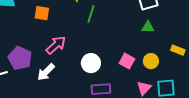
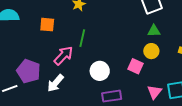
green line: (91, 14) -> (82, 38), moved
yellow circle: (151, 61) -> (151, 51), moved

